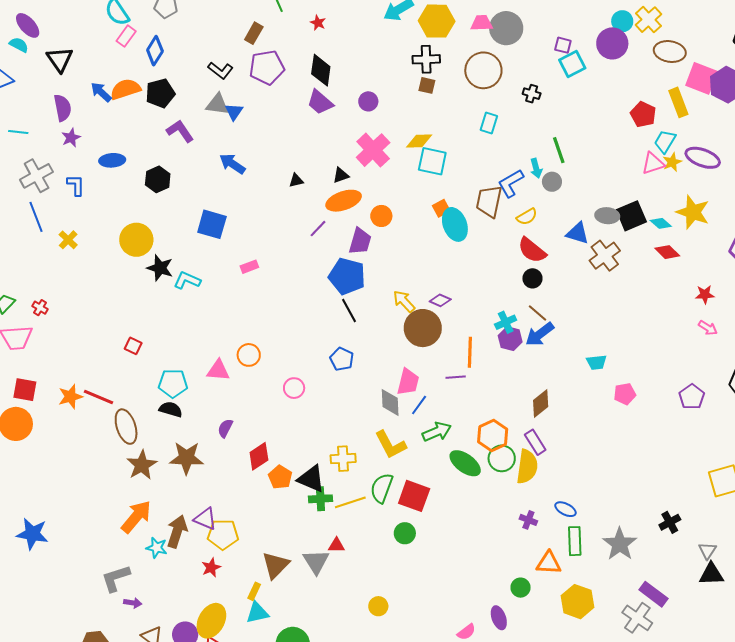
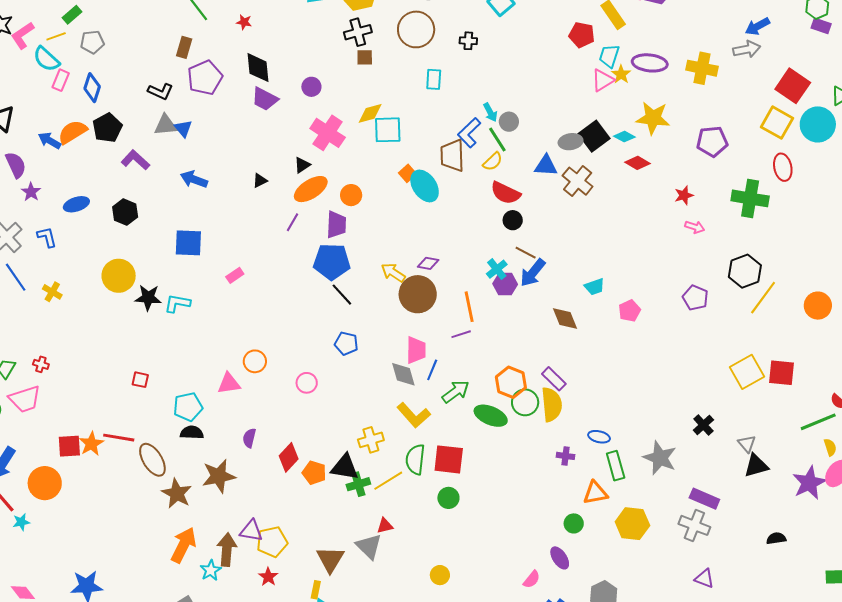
green line: (559, 150) -> (497, 140), moved
red square: (25, 390) -> (69, 446), moved
brown diamond: (541, 404) -> (565, 318), moved, turned -60
cyan star: (157, 548) -> (211, 570), turned -30

